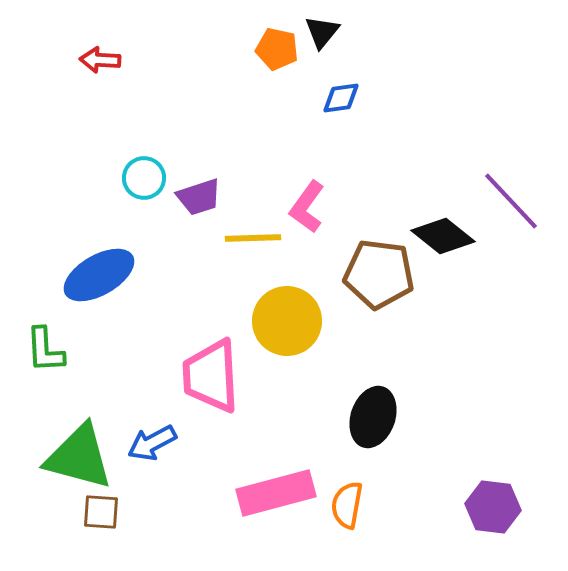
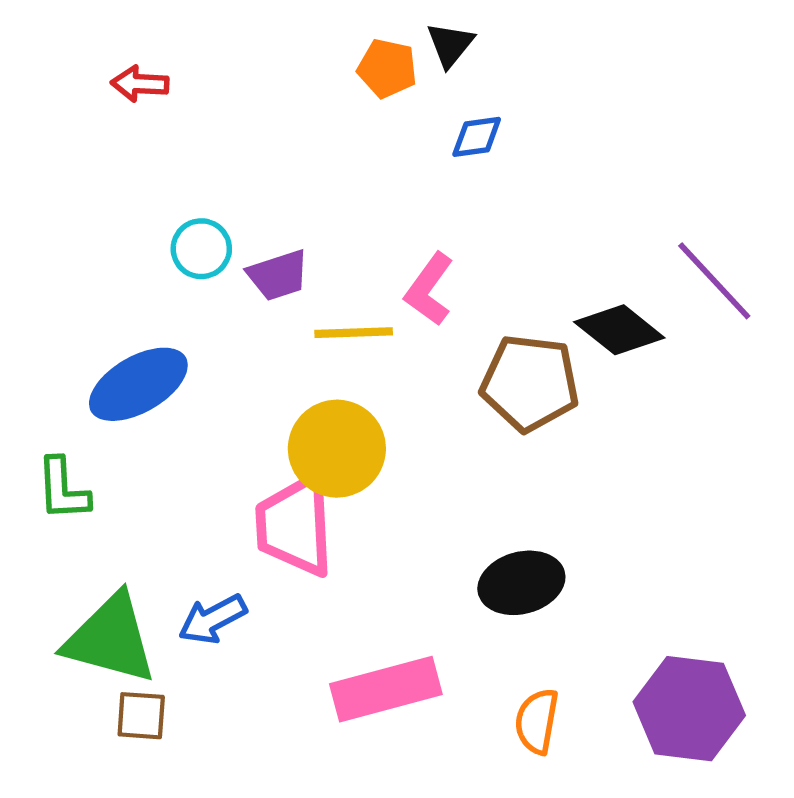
yellow circle: (287, 321) -> (337, 449), moved
black ellipse: (373, 417) -> (521, 583), turned 56
orange semicircle: (347, 505) -> (537, 721), moved
purple hexagon: (493, 507) -> (689, 709), size x1.4

